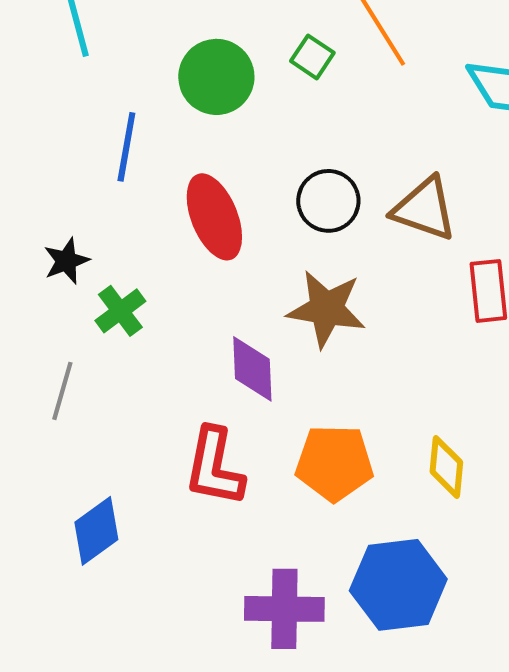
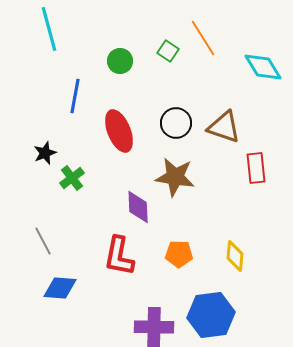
green circle: (216, 77) -> (120, 61), size x0.7
gray line: (62, 391) -> (43, 241), moved, turned -44
orange pentagon: (334, 463) -> (179, 254), size x0.7
blue diamond: (96, 531) -> (60, 288), turned 40

